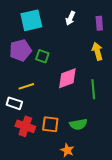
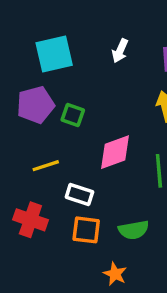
white rectangle: (14, 103) -> (79, 194), moved
red cross: (25, 126) -> (30, 220), moved

